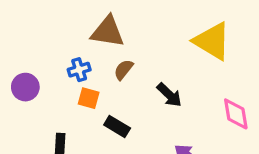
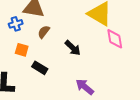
blue cross: (79, 70) -> (16, 24), moved
pink diamond: (236, 114) -> (115, 39), moved

